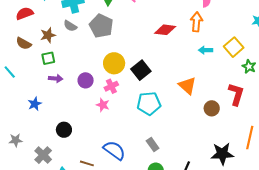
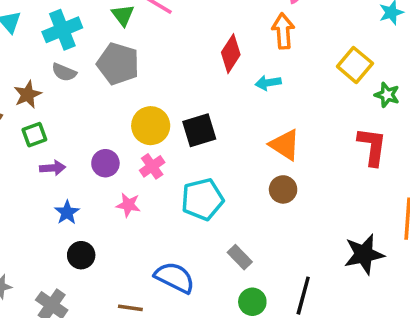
red diamond: (165, 30) -> (231, 54), turned -55
cyan arrow: (206, 50) -> (268, 83), moved
black square: (141, 70) -> (199, 130), turned 30
cyan pentagon: (149, 103) -> (202, 199), moved
blue star: (35, 104) -> (67, 212), moved
pink star: (103, 105) -> (128, 205), moved
brown circle: (212, 108) -> (283, 189), moved

